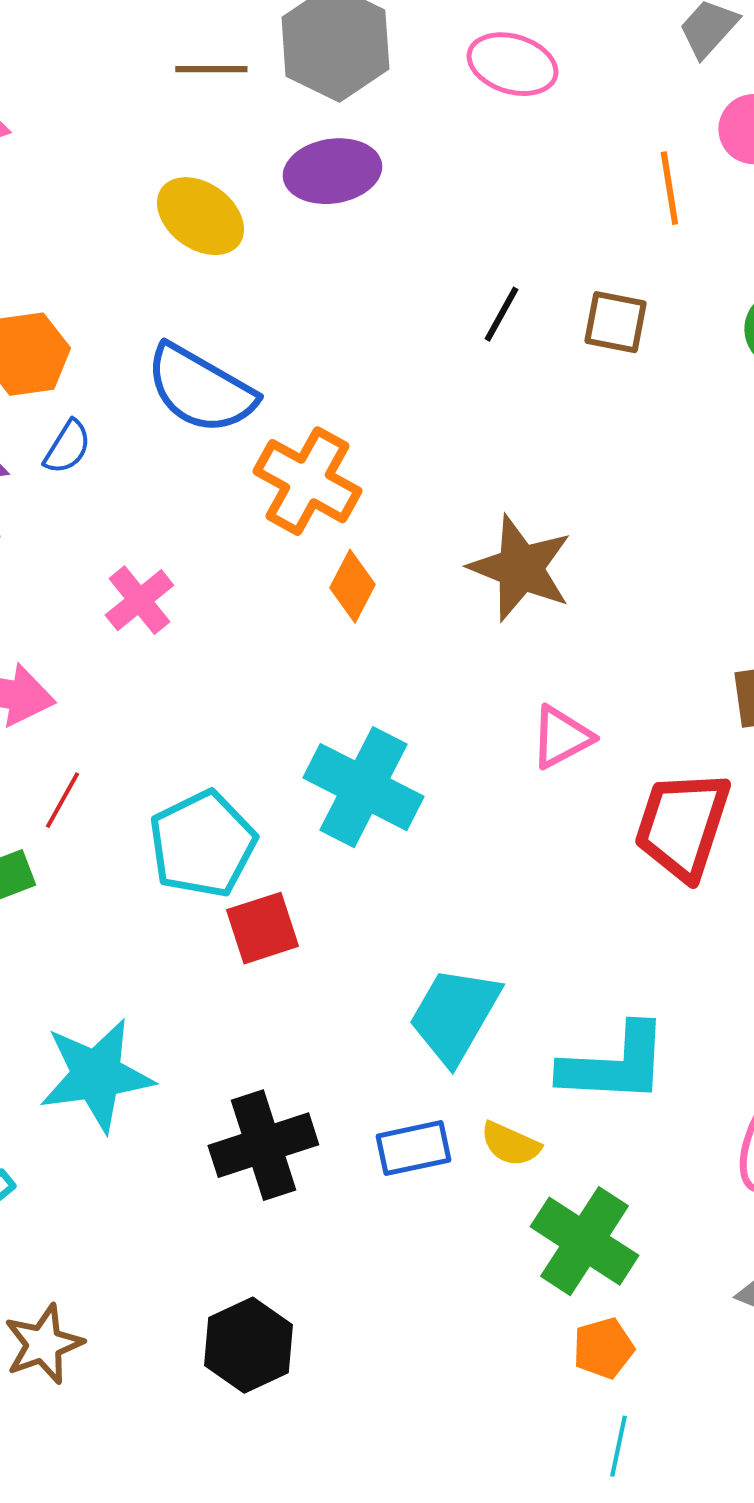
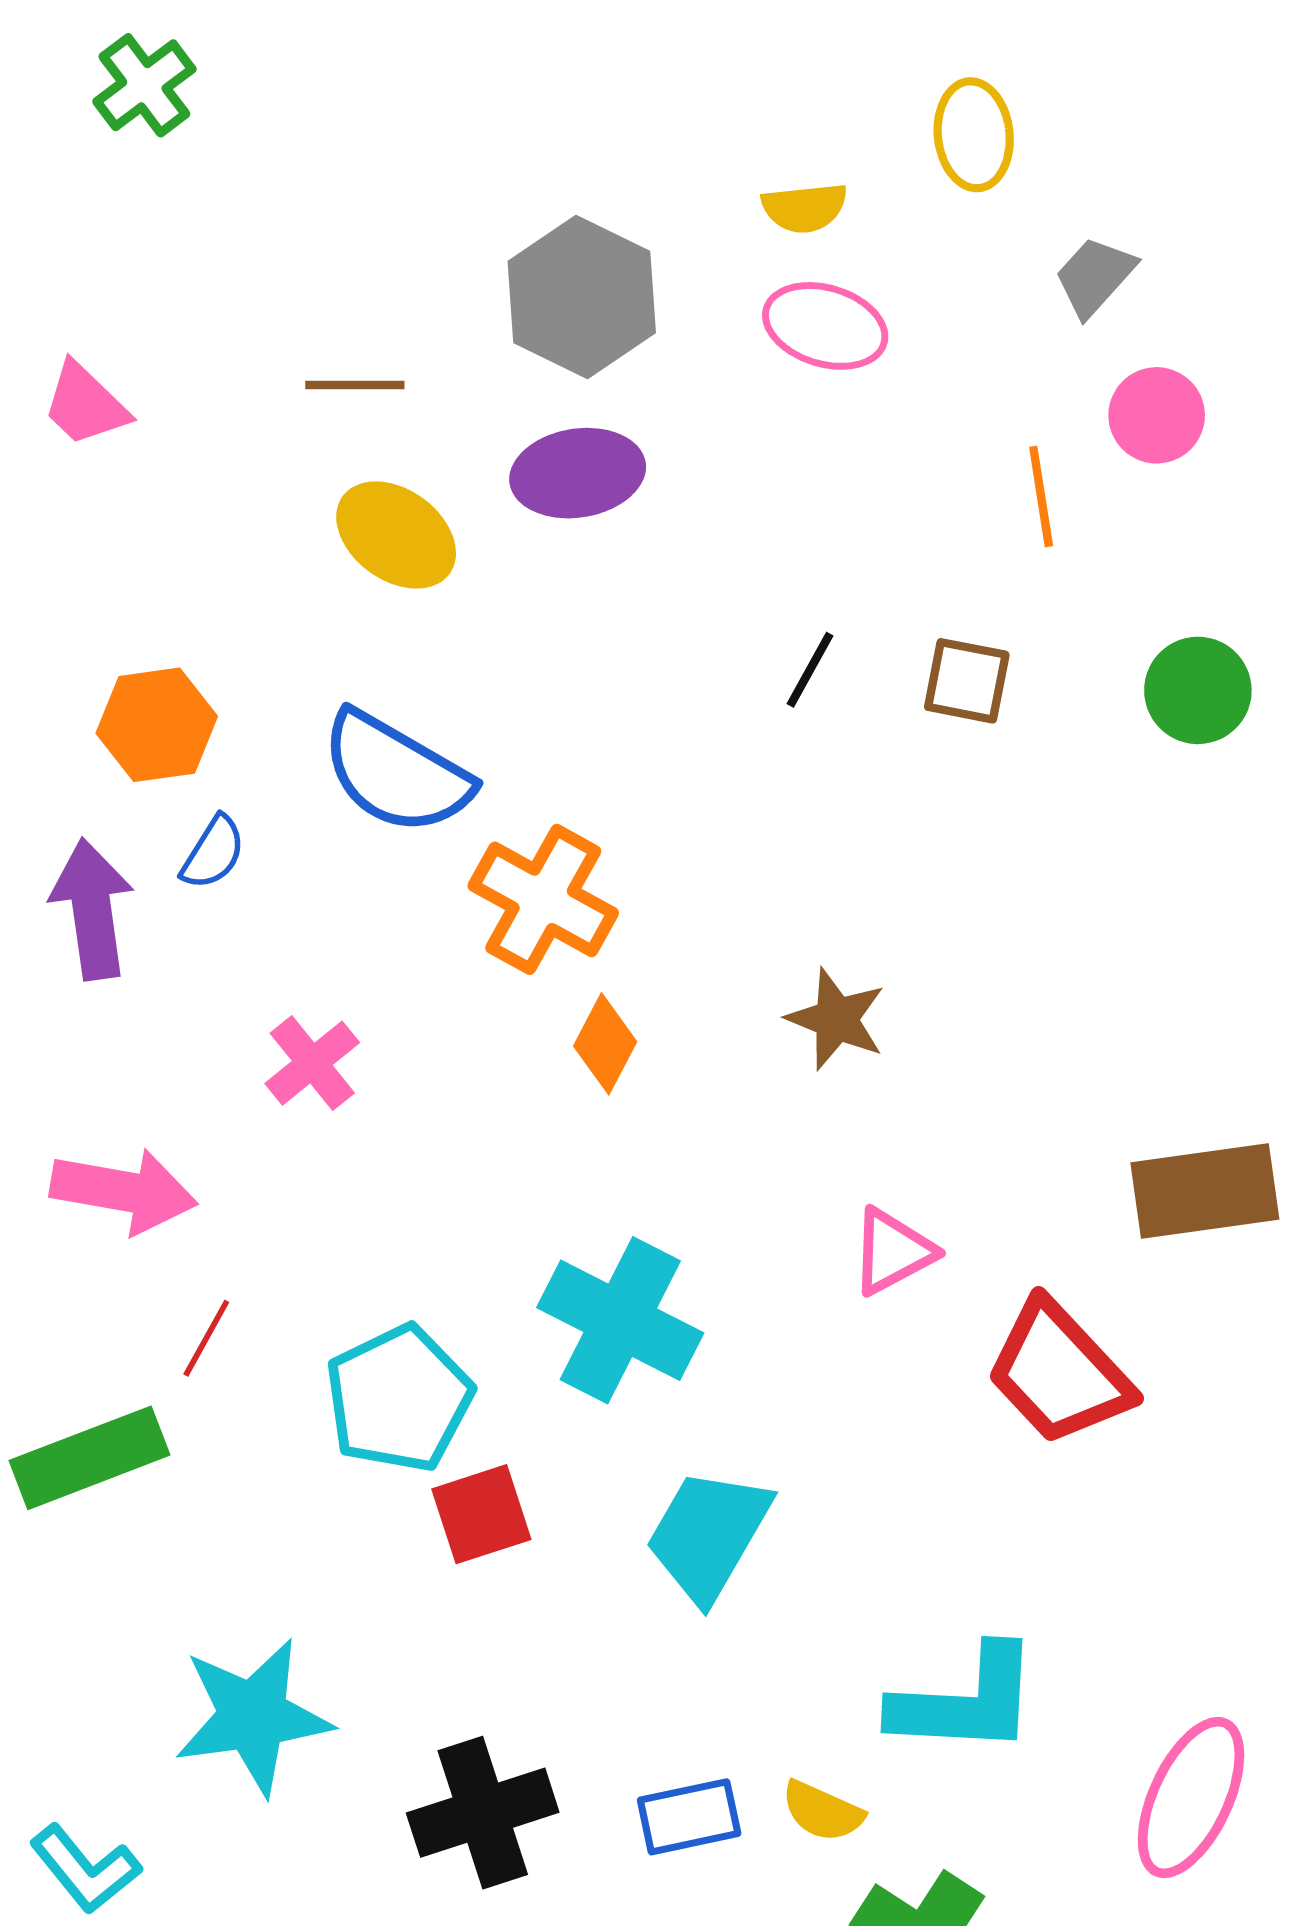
brown line: (211, 69) -> (355, 385), moved
brown star: (520, 568) -> (836, 1019), size x0.7
red trapezoid: (682, 825) -> (1059, 1373), turned -61
cyan trapezoid: (454, 1015) -> (708, 1535), moved

